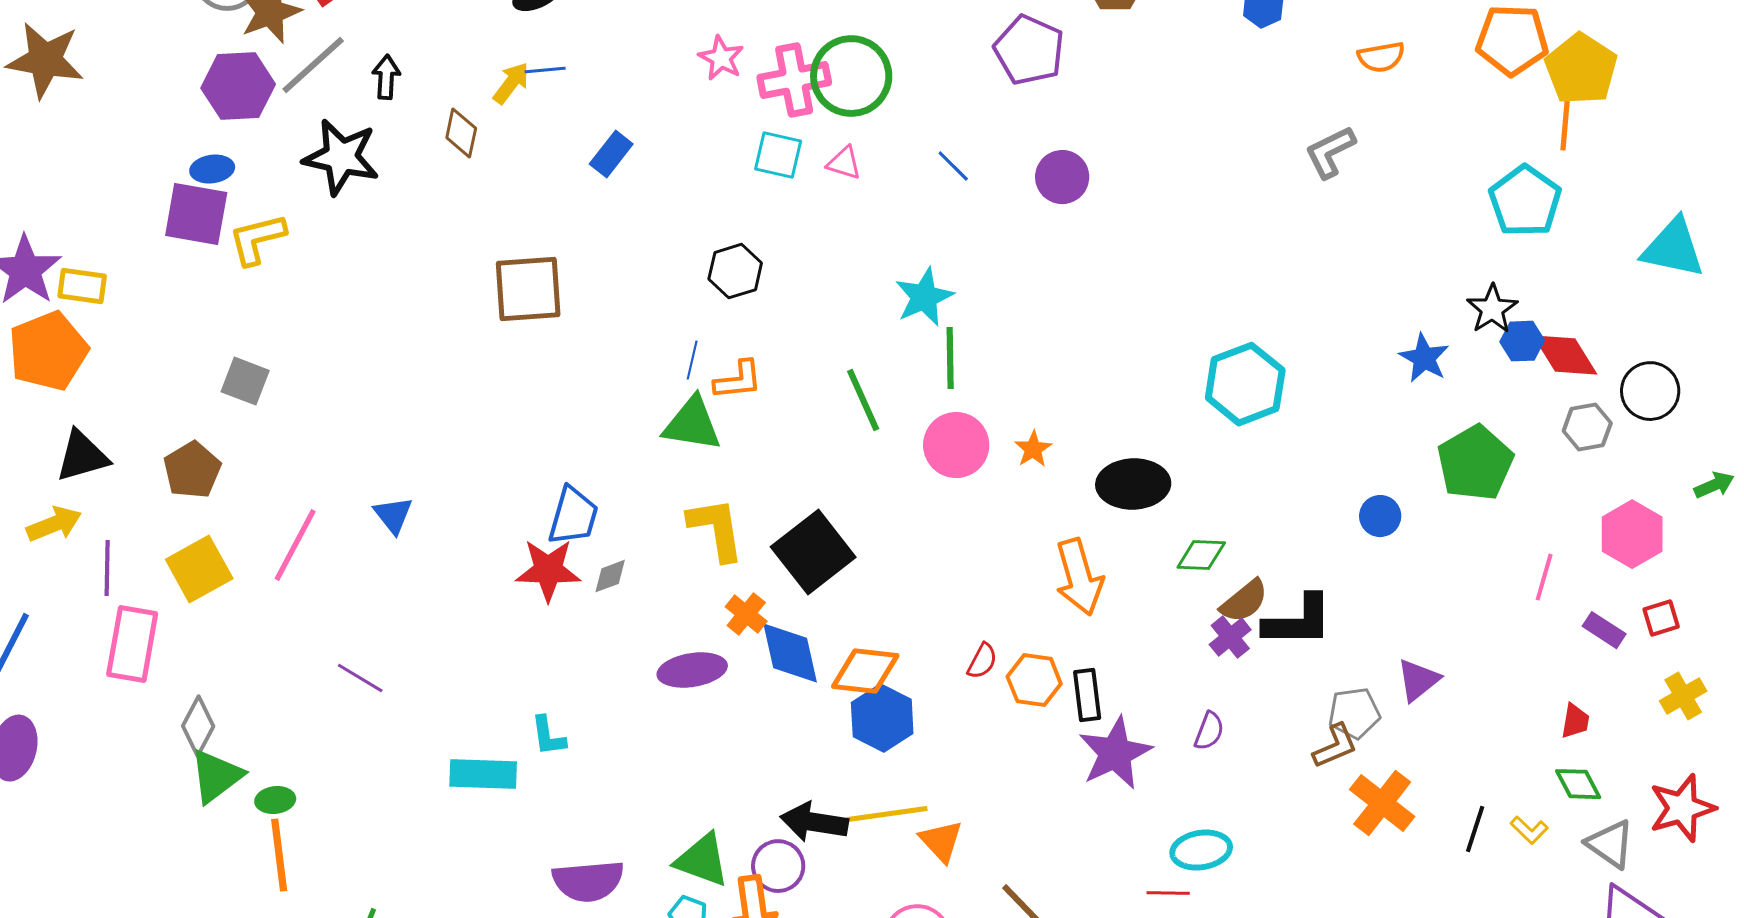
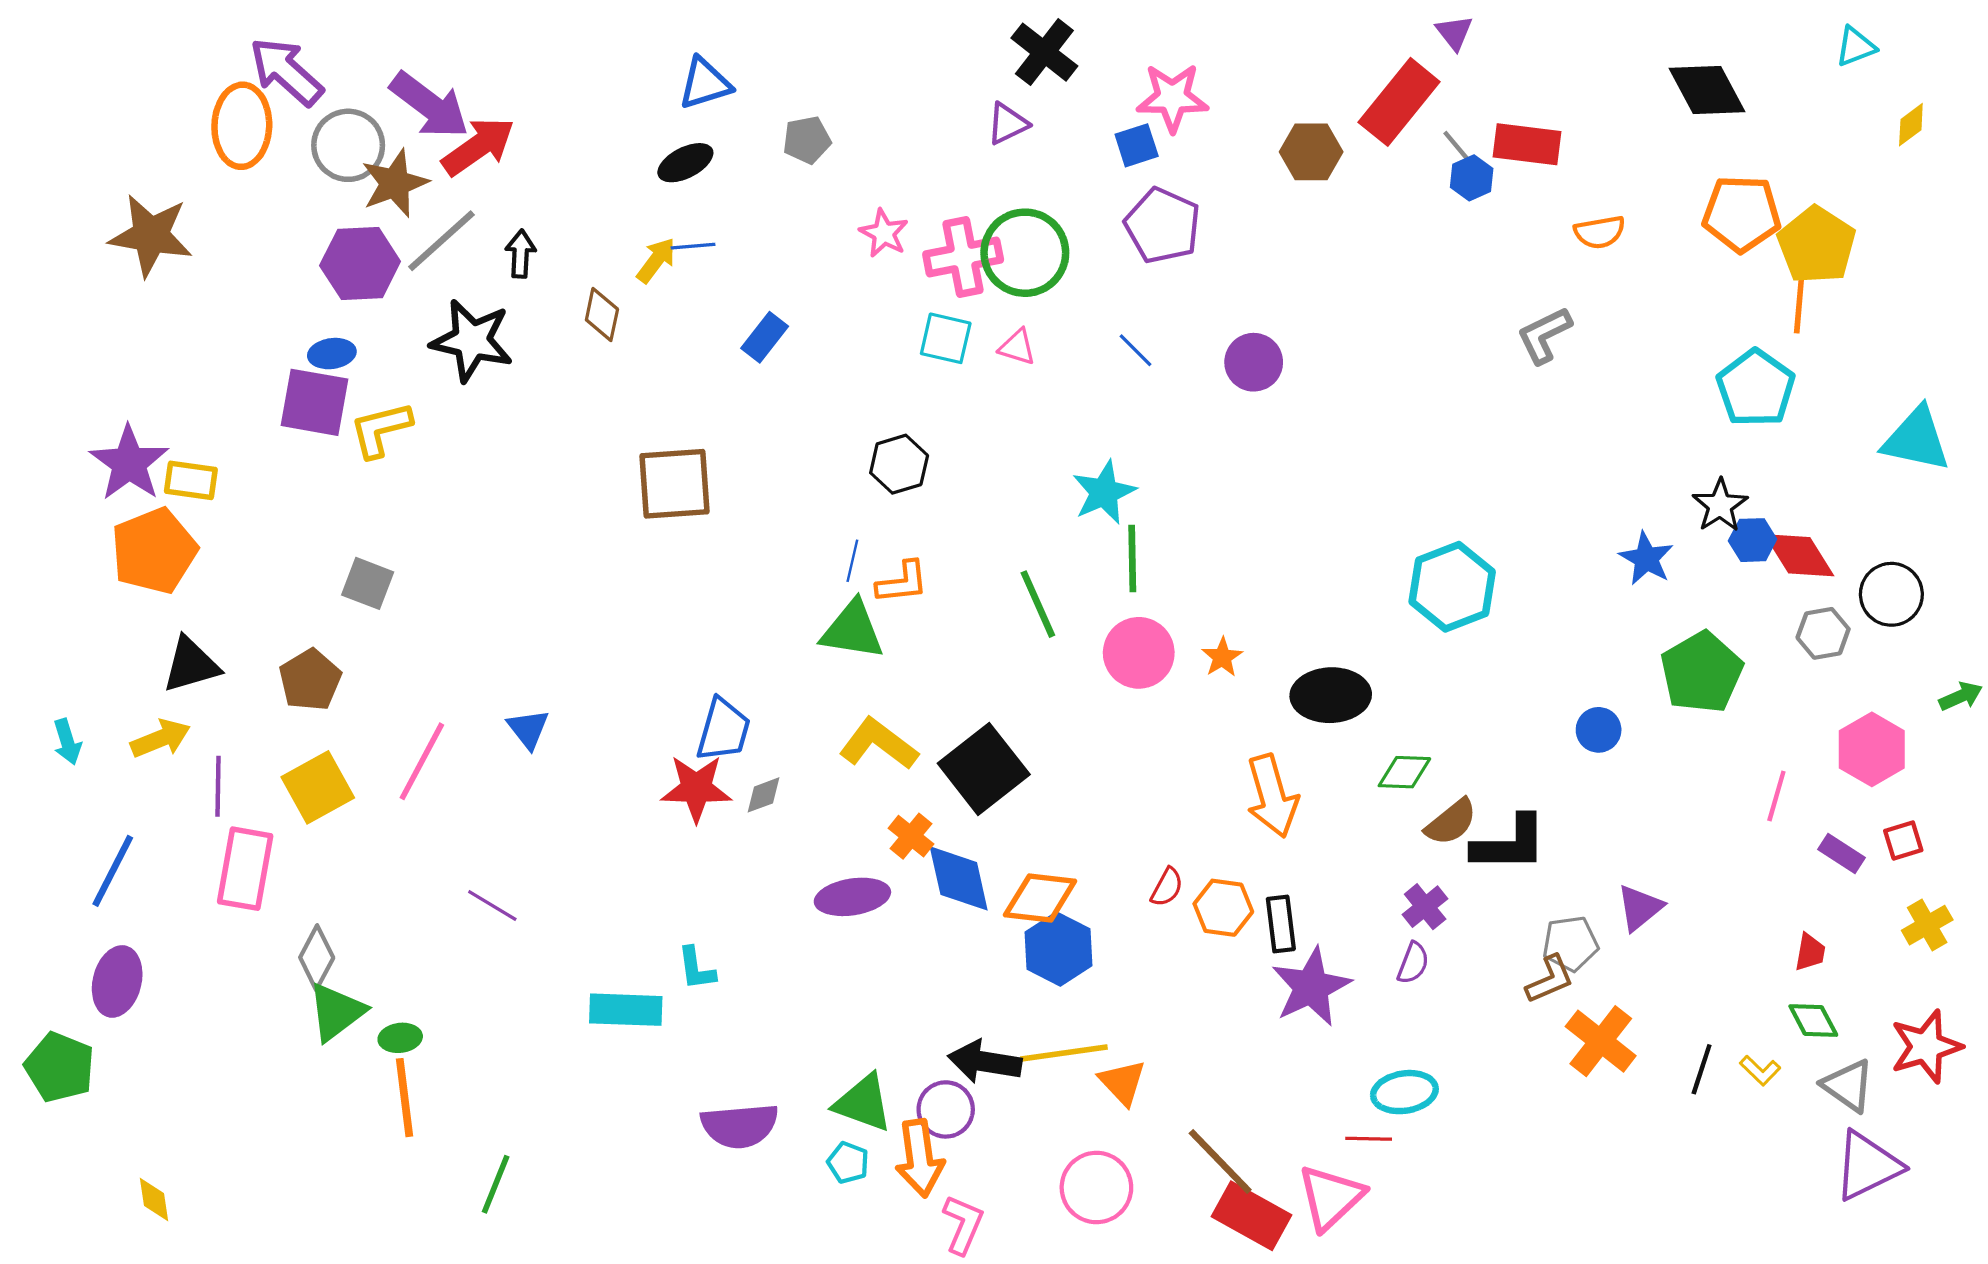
purple pentagon: (1029, 50) -> (1163, 226), moved
yellow L-shape: (716, 529) -> (878, 744), turned -44
purple cross: (1230, 637) -> (1425, 907), moved

